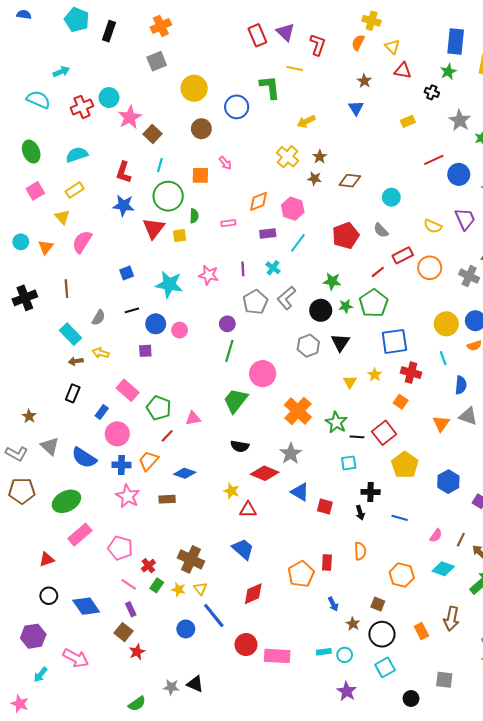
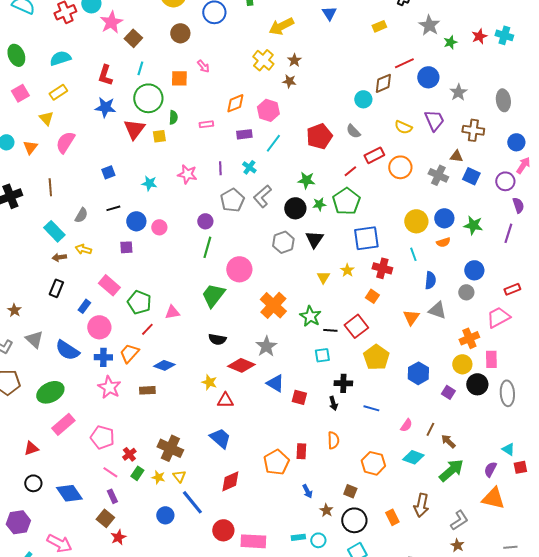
yellow arrow: (306, 121) -> (281, 26), size x1.4
brown diamond: (350, 181) -> (383, 83), moved, turned -30
cyan star: (169, 284) -> (149, 183), size x0.6

